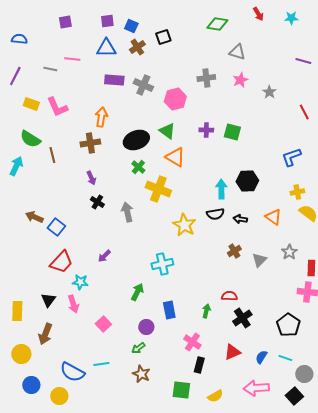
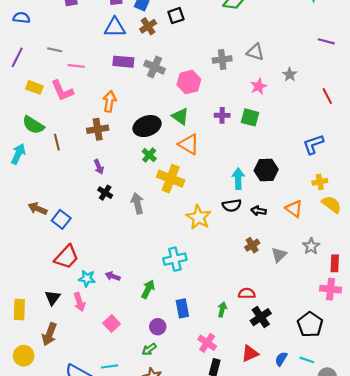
gray triangle: (237, 52) -> (255, 52), moved
pink line: (72, 59) -> (76, 66), moved
pink star: (240, 80) -> (259, 86), moved
purple arrow: (104, 256) -> (113, 276), moved, turned 64

